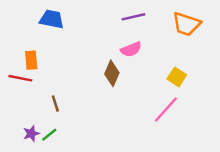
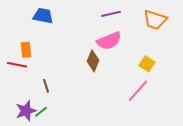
pink semicircle: (131, 49) -> (109, 41), size x1.4
purple star: (31, 134) -> (26, 111), size x1.5

